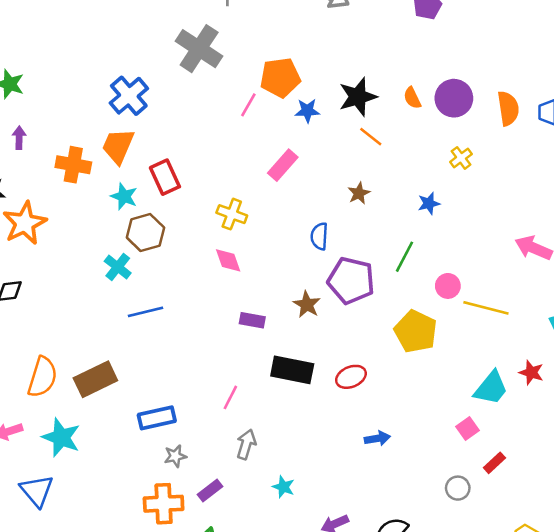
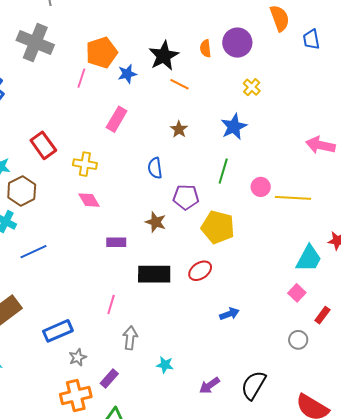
orange semicircle: (412, 98) -> (206, 48), turned 30
orange semicircle: (508, 108) -> (280, 18), moved
red rectangle: (165, 177) -> (43, 145), moved
blue star: (429, 203) -> (234, 127), size x1.5
purple pentagon: (351, 281) -> (186, 197), size x0.7
yellow pentagon: (416, 331) -> (218, 227), moved

